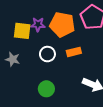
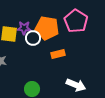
white circle: (47, 54) -> (33, 38), moved

